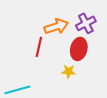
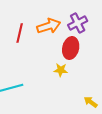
red line: (39, 47) -> (20, 33), moved

